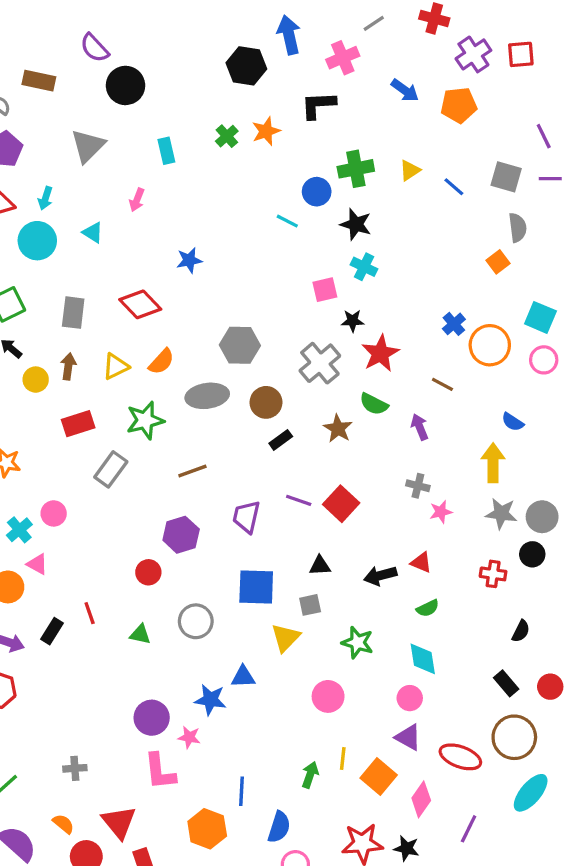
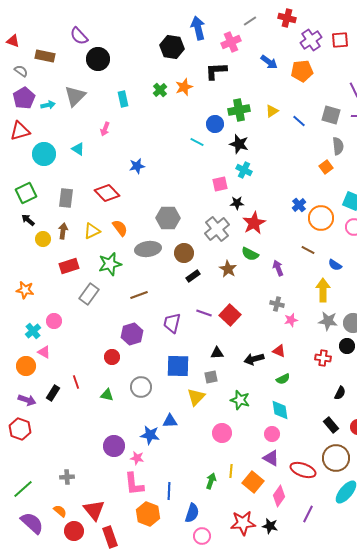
cyan arrow: (45, 198) -> (48, 105), moved, turned -120
orange semicircle: (161, 362) -> (120, 228), turned -78
brown line: (442, 384) -> (308, 250), moved
pink L-shape: (160, 772) -> (134, 484), moved

